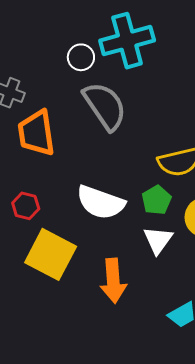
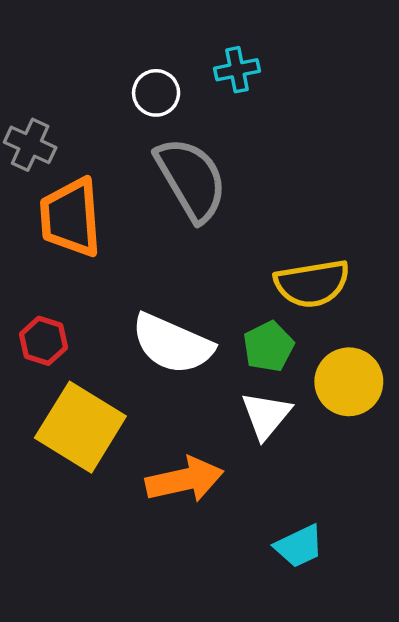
cyan cross: (127, 41) -> (237, 70), size x0.5
orange arrow: (113, 281) -> (185, 480), turned -102

